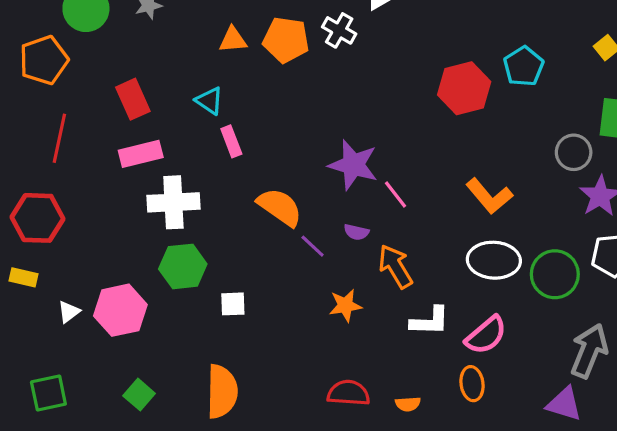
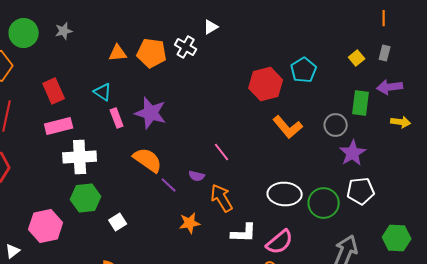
purple star: (353, 165) -> (151, 113), moved
orange L-shape: (489, 196) -> (288, 127), moved
white square: (233, 304) -> (118, 222), turned -30
white triangle: (69, 312) -> (13, 251), moved

